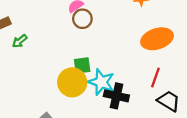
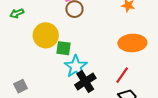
yellow circle: (72, 82) -> (46, 35), moved
black cross: (116, 96) -> (85, 82), turned 30

